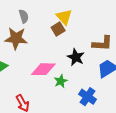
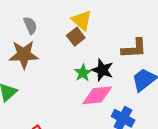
pink diamond: (43, 69) -> (97, 95), moved
green star: (61, 81) -> (83, 73), moved

